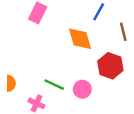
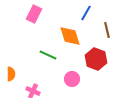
green line: (54, 85) -> (48, 55), moved

